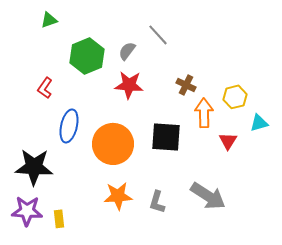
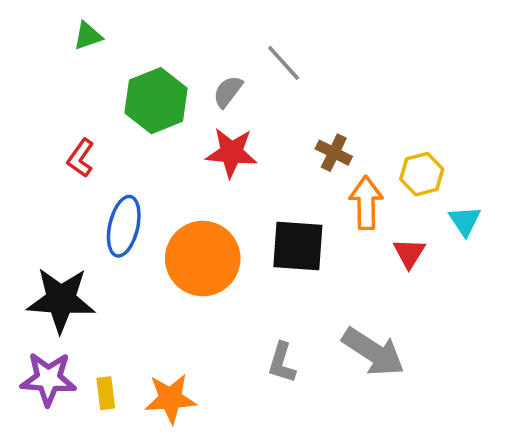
cyan triangle: (259, 123) -> (465, 221), turned -48
orange star: (118, 196) -> (170, 399), moved

